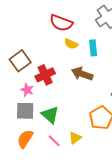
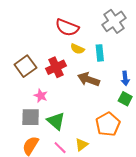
red cross: (45, 75) -> (56, 67), moved
pink star: (27, 90) -> (41, 96), moved

